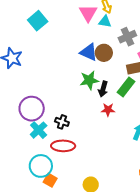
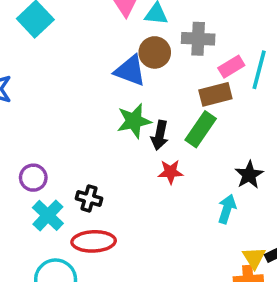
gray cross: (127, 37) -> (198, 39), turned 30
brown circle: (104, 53) -> (155, 52), moved
purple circle: (32, 109) -> (33, 178), size x0.6

